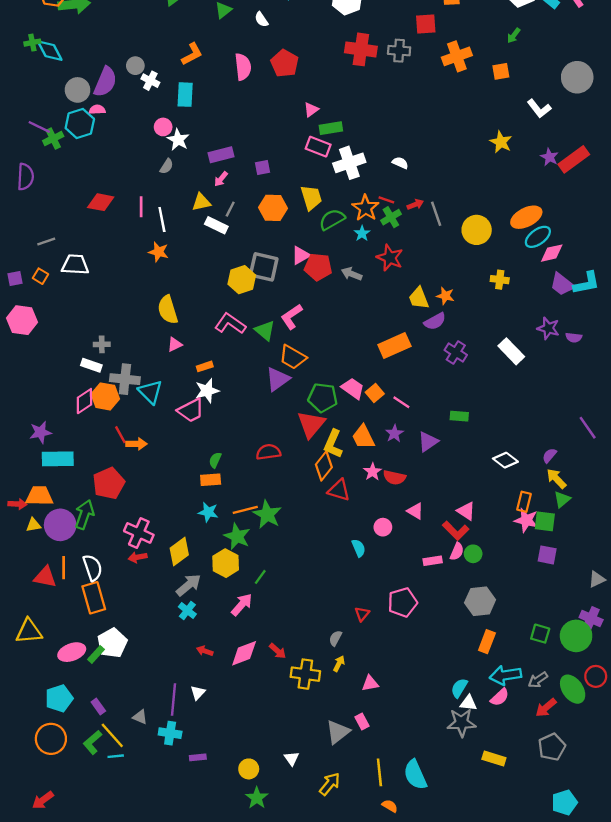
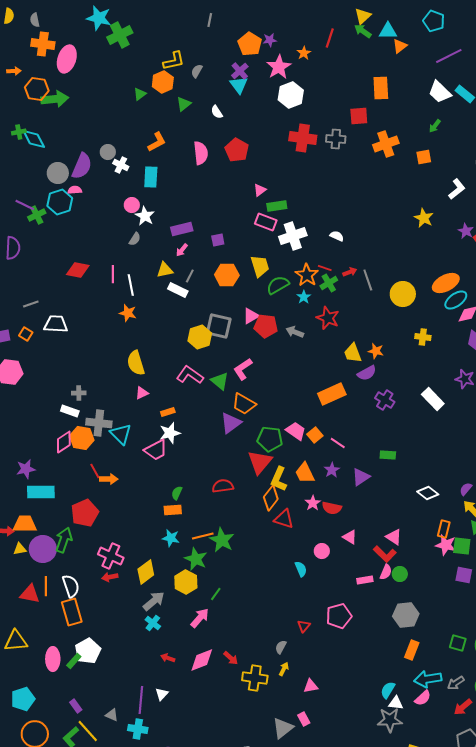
white L-shape: (539, 108) -> (457, 189), turned -90
pink ellipse: (72, 652) -> (53, 659), turned -70
cyan pentagon: (59, 698) -> (23, 699), moved

